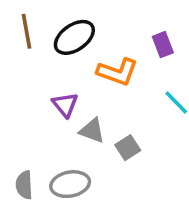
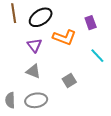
purple triangle: (65, 105) -> (34, 45), moved
gray triangle: (92, 131) -> (33, 71), moved

